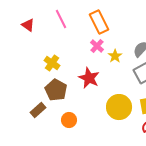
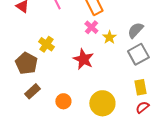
brown pentagon: (56, 90) -> (26, 63), moved
yellow circle: (119, 107) -> (102, 103), moved

